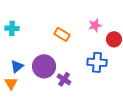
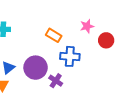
blue cross: (97, 62) -> (70, 56), moved

